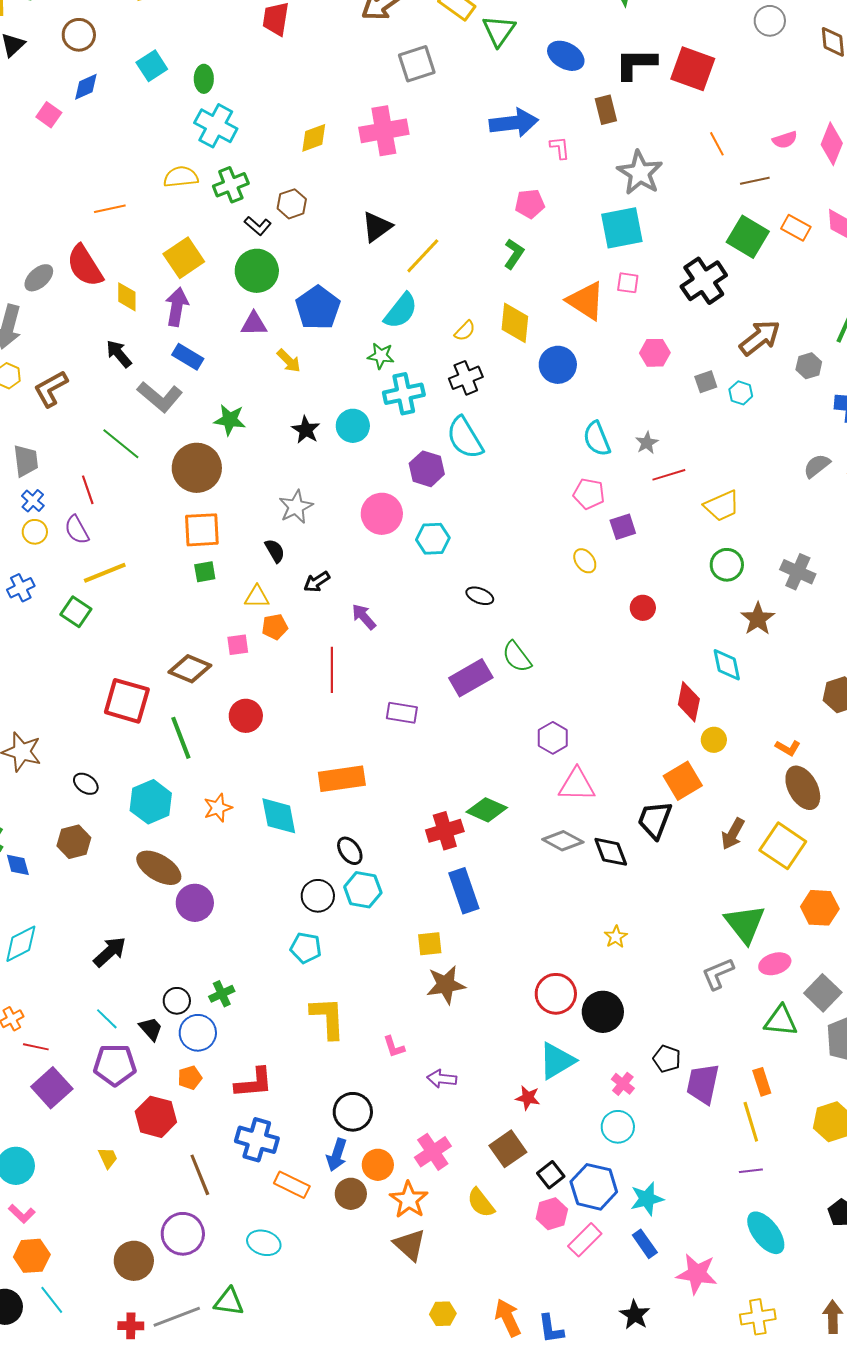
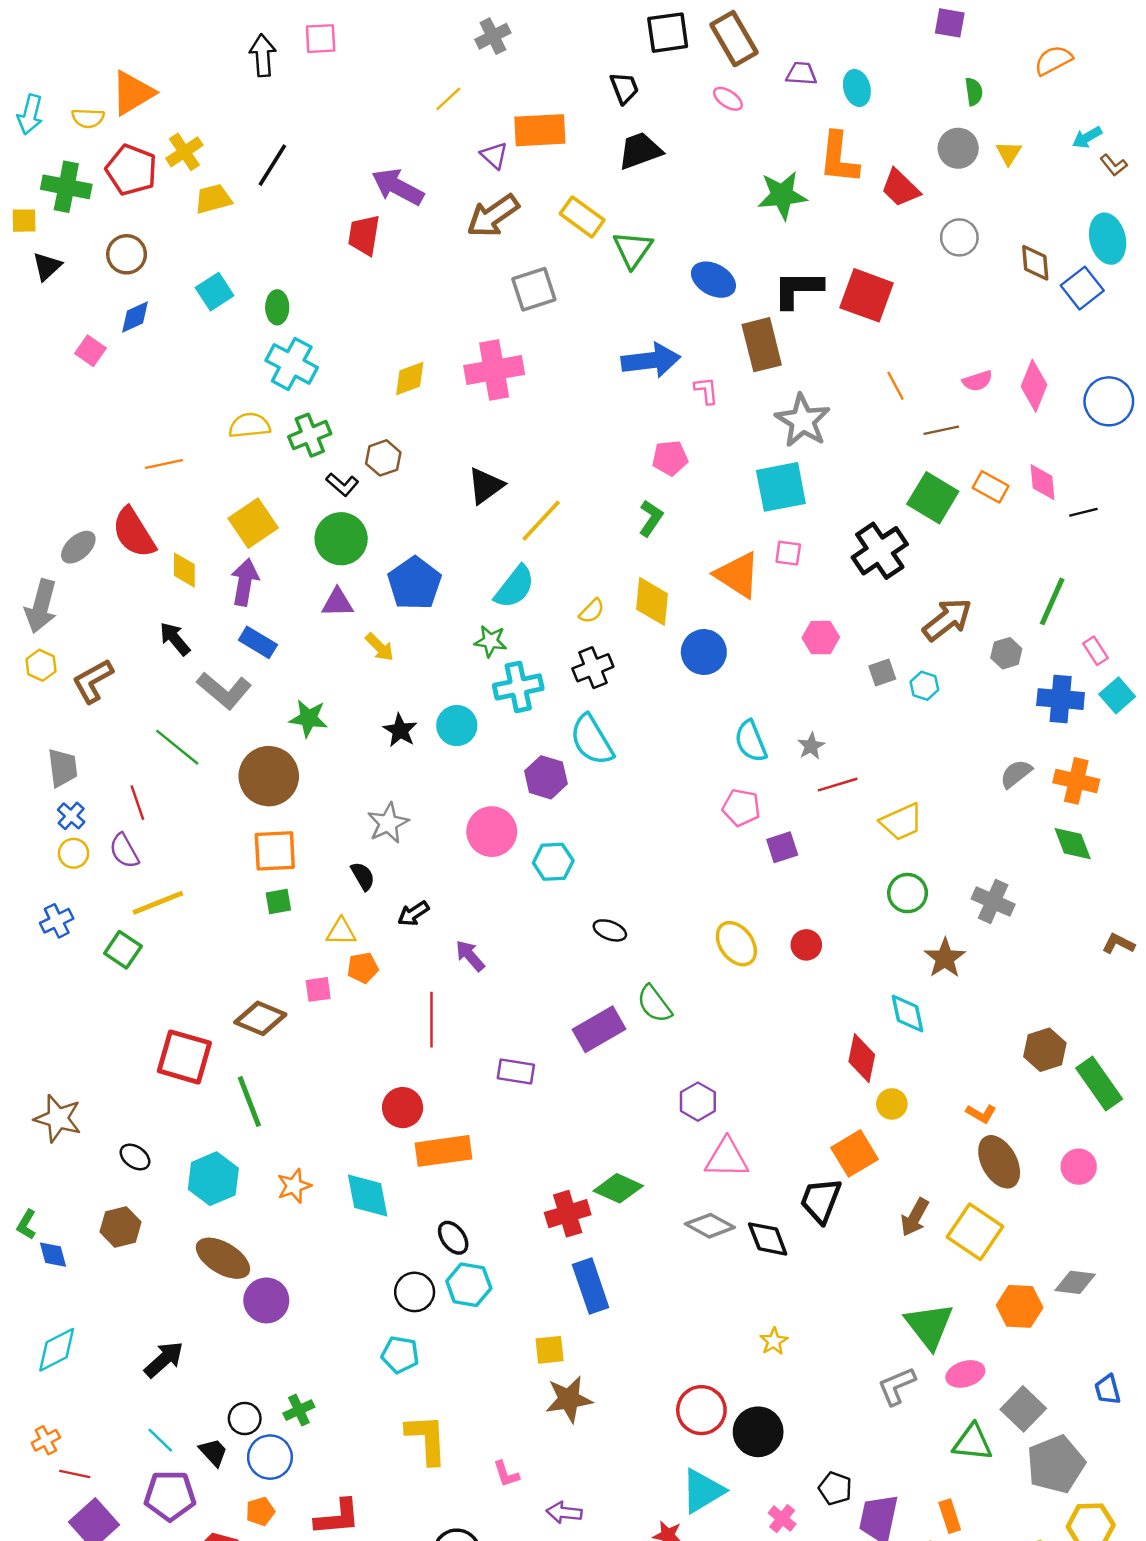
brown rectangle: (606, 110) -> (762, 345), size x1.5
yellow ellipse: (585, 561) -> (736, 944), moved, size x1.5
red circle: (246, 716) -> (403, 1108), moved

